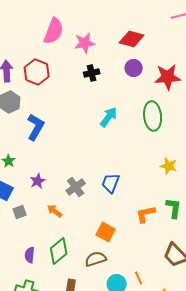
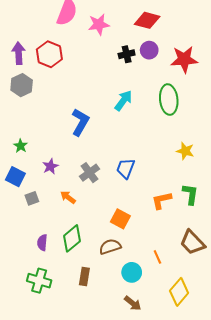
black cross: (92, 73) -> (127, 54), moved
blue L-shape: (36, 127) -> (80, 122), moved
orange line: (139, 278) -> (157, 257), moved

